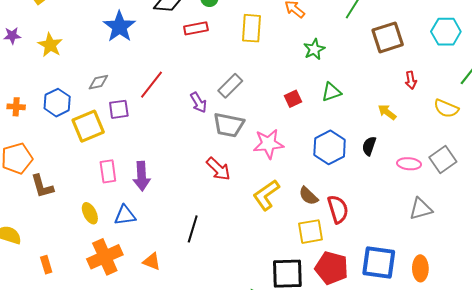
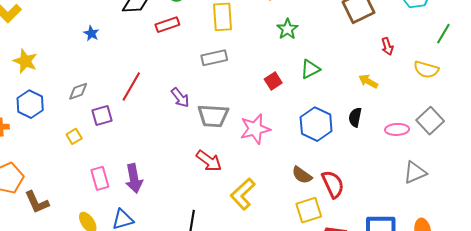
blue star: (119, 27) -> (91, 33), size x0.5
gray rectangle: (230, 86) -> (214, 58), moved, turned 40
blue hexagon: (57, 103) -> (30, 104), moved
yellow square: (88, 126) -> (74, 136), size x0.5
yellow L-shape: (266, 195) -> (243, 194), moved

